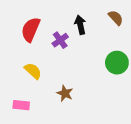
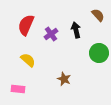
black arrow: (80, 25) -> (76, 30), moved
brown star: (65, 93) -> (64, 79), moved

